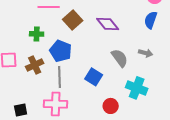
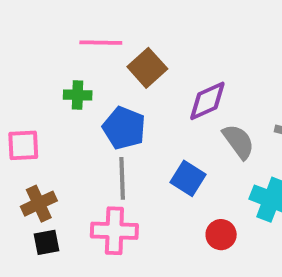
purple diamond: (108, 24) -> (207, 101), moved, turned -75
brown cross: (35, 65) -> (39, 204), moved

